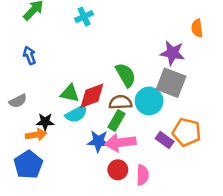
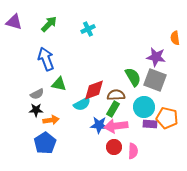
blue arrow: (30, 56) -> (46, 59), size x1.6
green semicircle: (126, 75) -> (133, 77), moved
green triangle: (70, 93) -> (59, 84), moved
cyan circle: (149, 101) -> (144, 107), moved
black star: (45, 122) -> (36, 110), moved
purple rectangle: (165, 140) -> (150, 124), turned -32

